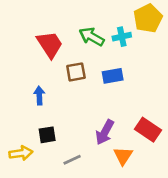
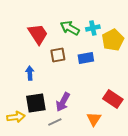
yellow pentagon: (148, 18) -> (113, 40), moved
purple arrow: (105, 132) -> (63, 102), moved
black square: (47, 135) -> (36, 103), size x1.5

